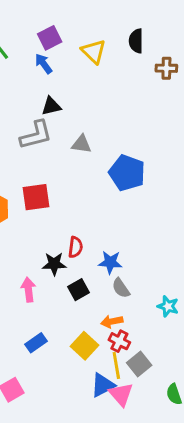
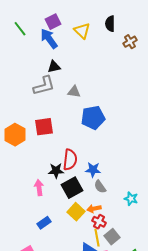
blue arrow: (44, 64) -> (49, 39), size x1.5
brown cross: (166, 68) -> (130, 42), turned -32
blue pentagon: (127, 173) -> (93, 118), moved, turned -30
red semicircle: (75, 247) -> (70, 160), size x1.5
black square: (78, 290) -> (72, 188), size x1.5
yellow square: (85, 346) -> (76, 212), moved

